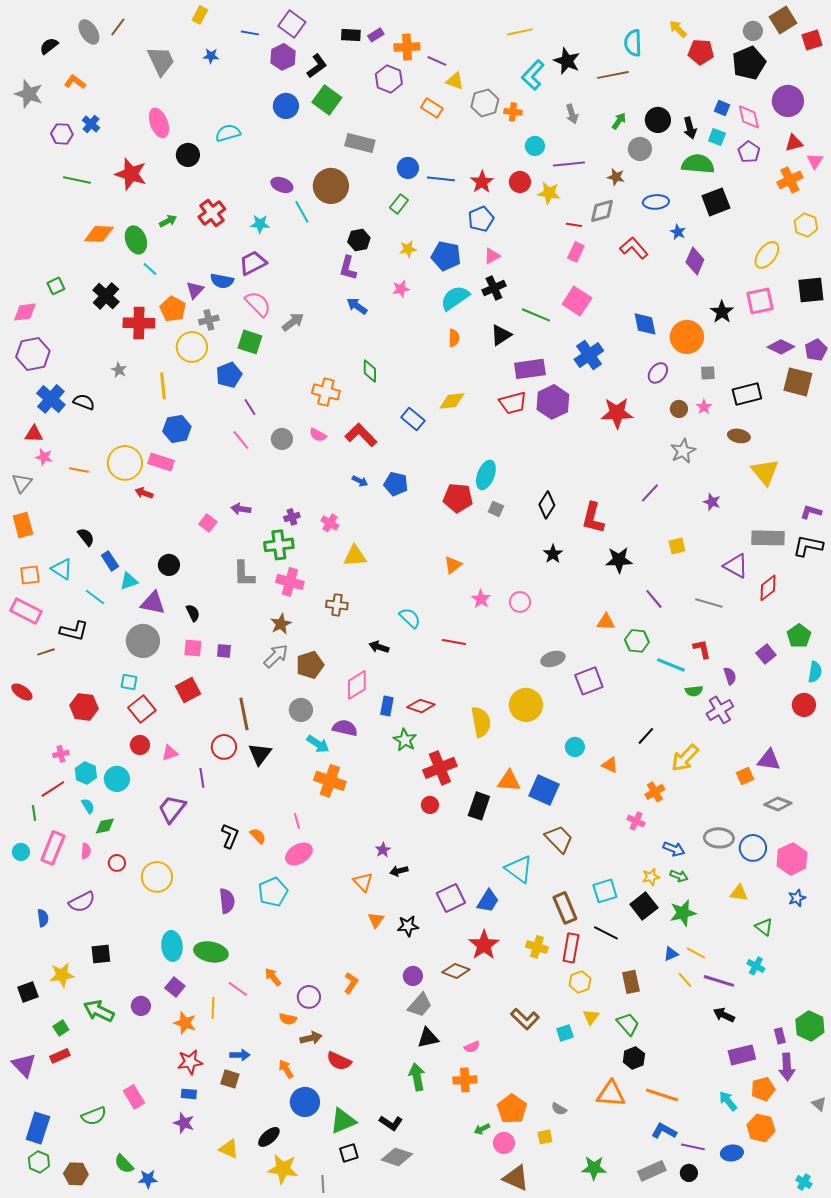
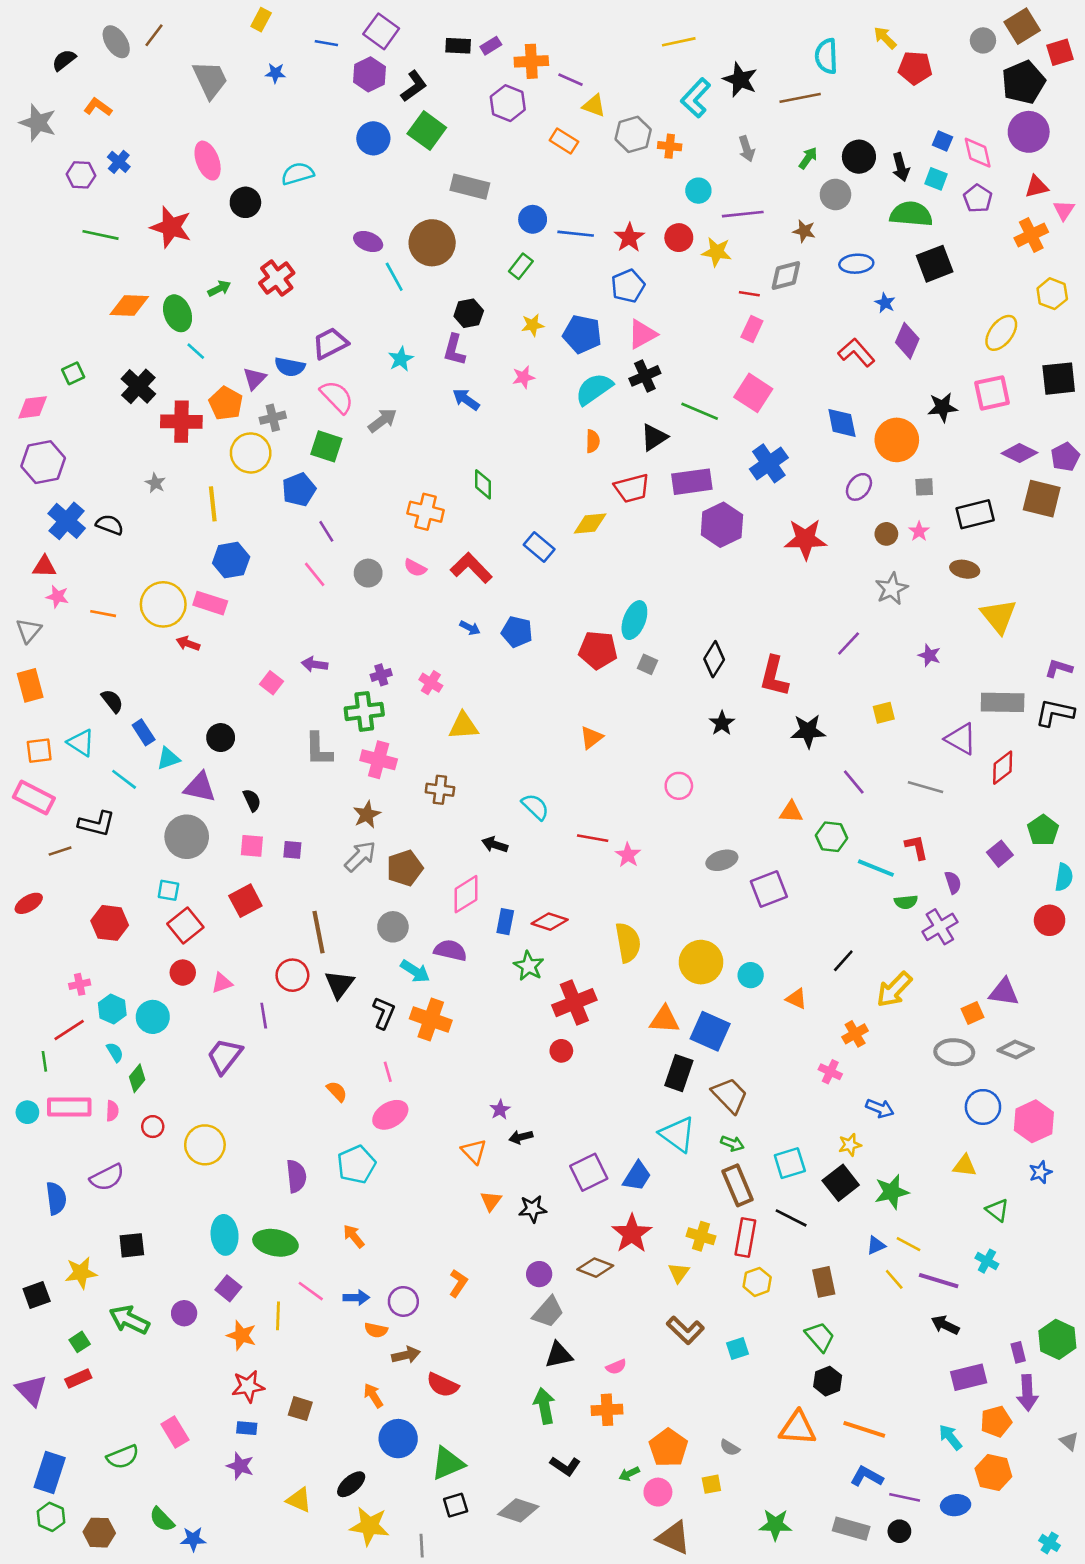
black pentagon: (749, 63) -> (1023, 82), moved
cyan star: (260, 224) -> (401, 359), moved, turned -30
red L-shape: (634, 248) -> (856, 352), moved
pink triangle: (492, 256) -> (642, 334), size x1.4
black star: (722, 312) -> (943, 407), turned 30
red trapezoid: (513, 403) -> (632, 488), moved
pink star: (481, 599) -> (628, 855), moved
red ellipse: (22, 692) -> (29, 903), turned -65
yellow circle: (526, 705) -> (701, 962), moved
black rectangle: (479, 806) -> (679, 1073), moved
green diamond: (105, 826) -> (137, 1078), turned -40
black L-shape: (230, 836) -> (384, 1013), moved
gray ellipse: (719, 838) -> (954, 1052), moved
pink rectangle: (53, 848) -> (69, 1107), turned 68
green arrow: (679, 876) -> (732, 1144), moved
blue semicircle: (43, 918) -> (56, 1198), size x1.4
orange arrow: (273, 977) -> (354, 1236), moved
yellow triangle: (591, 1017) -> (679, 1273), moved
blue arrow: (240, 1055) -> (356, 1298), moved
black L-shape: (391, 1123) -> (565, 1466), moved
gray rectangle: (652, 1171) -> (851, 1529), turned 40

